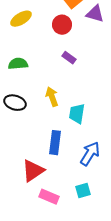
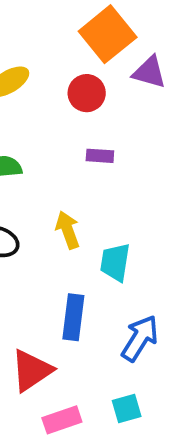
purple rectangle: (69, 58) -> (100, 156), turned -32
pink rectangle: (49, 197) -> (62, 420), turned -42

